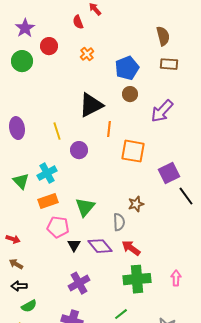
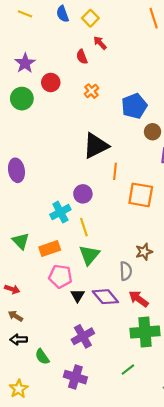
brown circle: (130, 94) -> (153, 132), moved
yellow line: (57, 131) -> (84, 227), moved
cyan cross: (47, 173) -> (60, 212), moved
green triangle: (21, 181) -> (21, 241), moved
green semicircle: (29, 306) -> (42, 357), moved, turned 84

